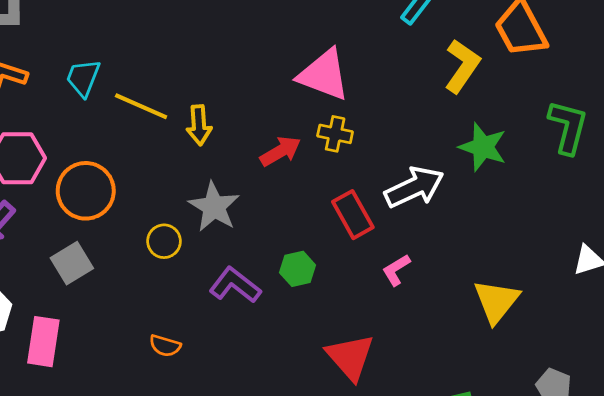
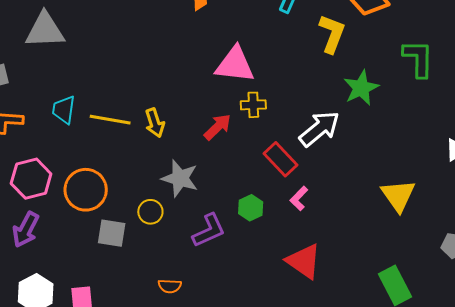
green star: (483, 147) -> (361, 88), turned -30
gray square: (72, 263) -> (112, 233), moved, turned -36
pink L-shape: (396, 270) -> (299, 198), moved
purple L-shape: (235, 285) -> (209, 230), turned 132

